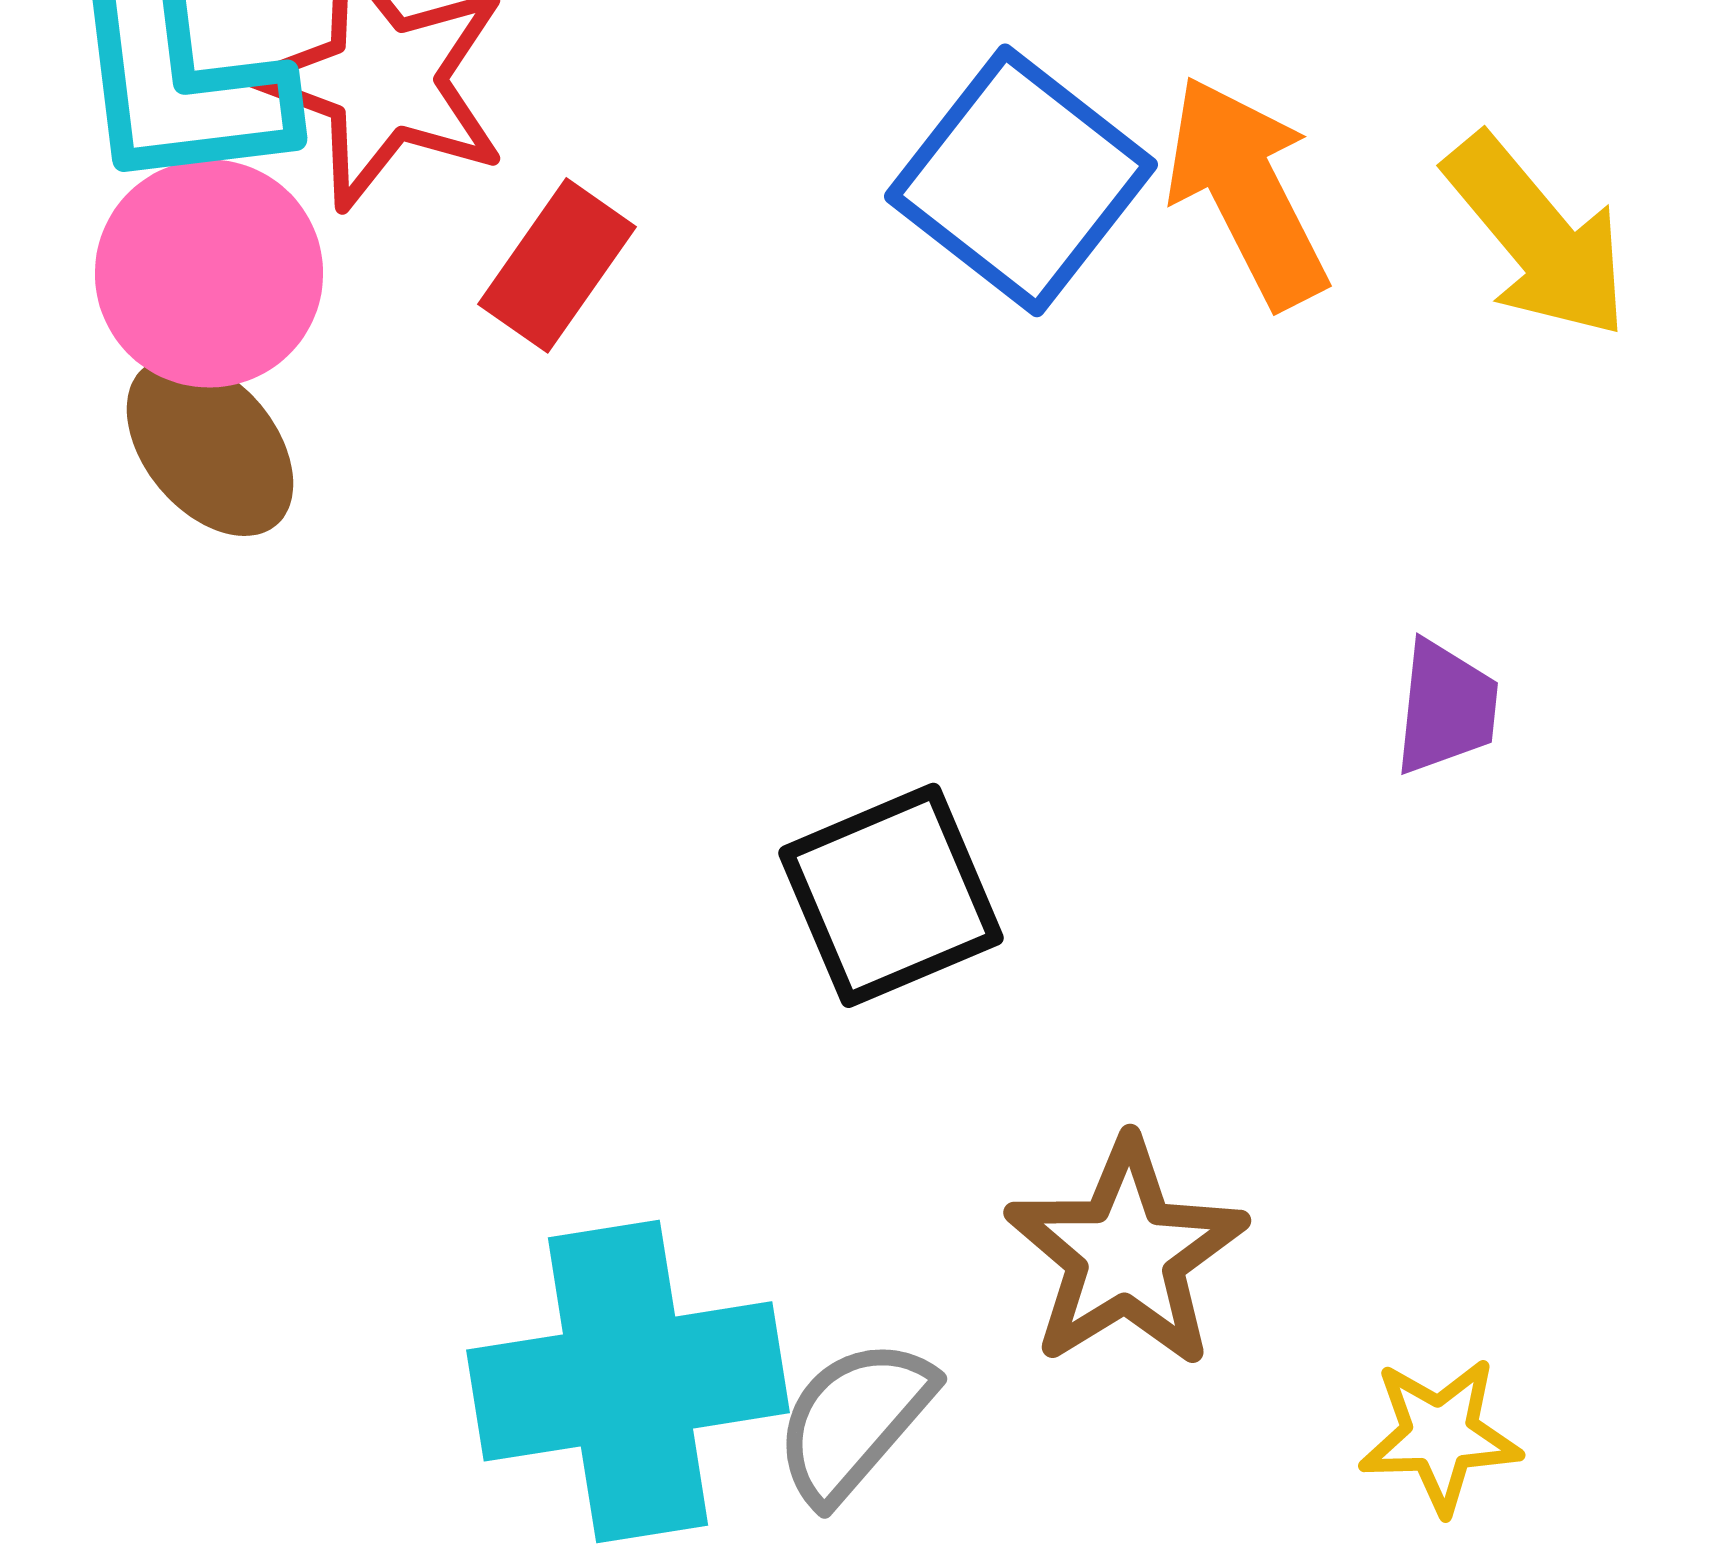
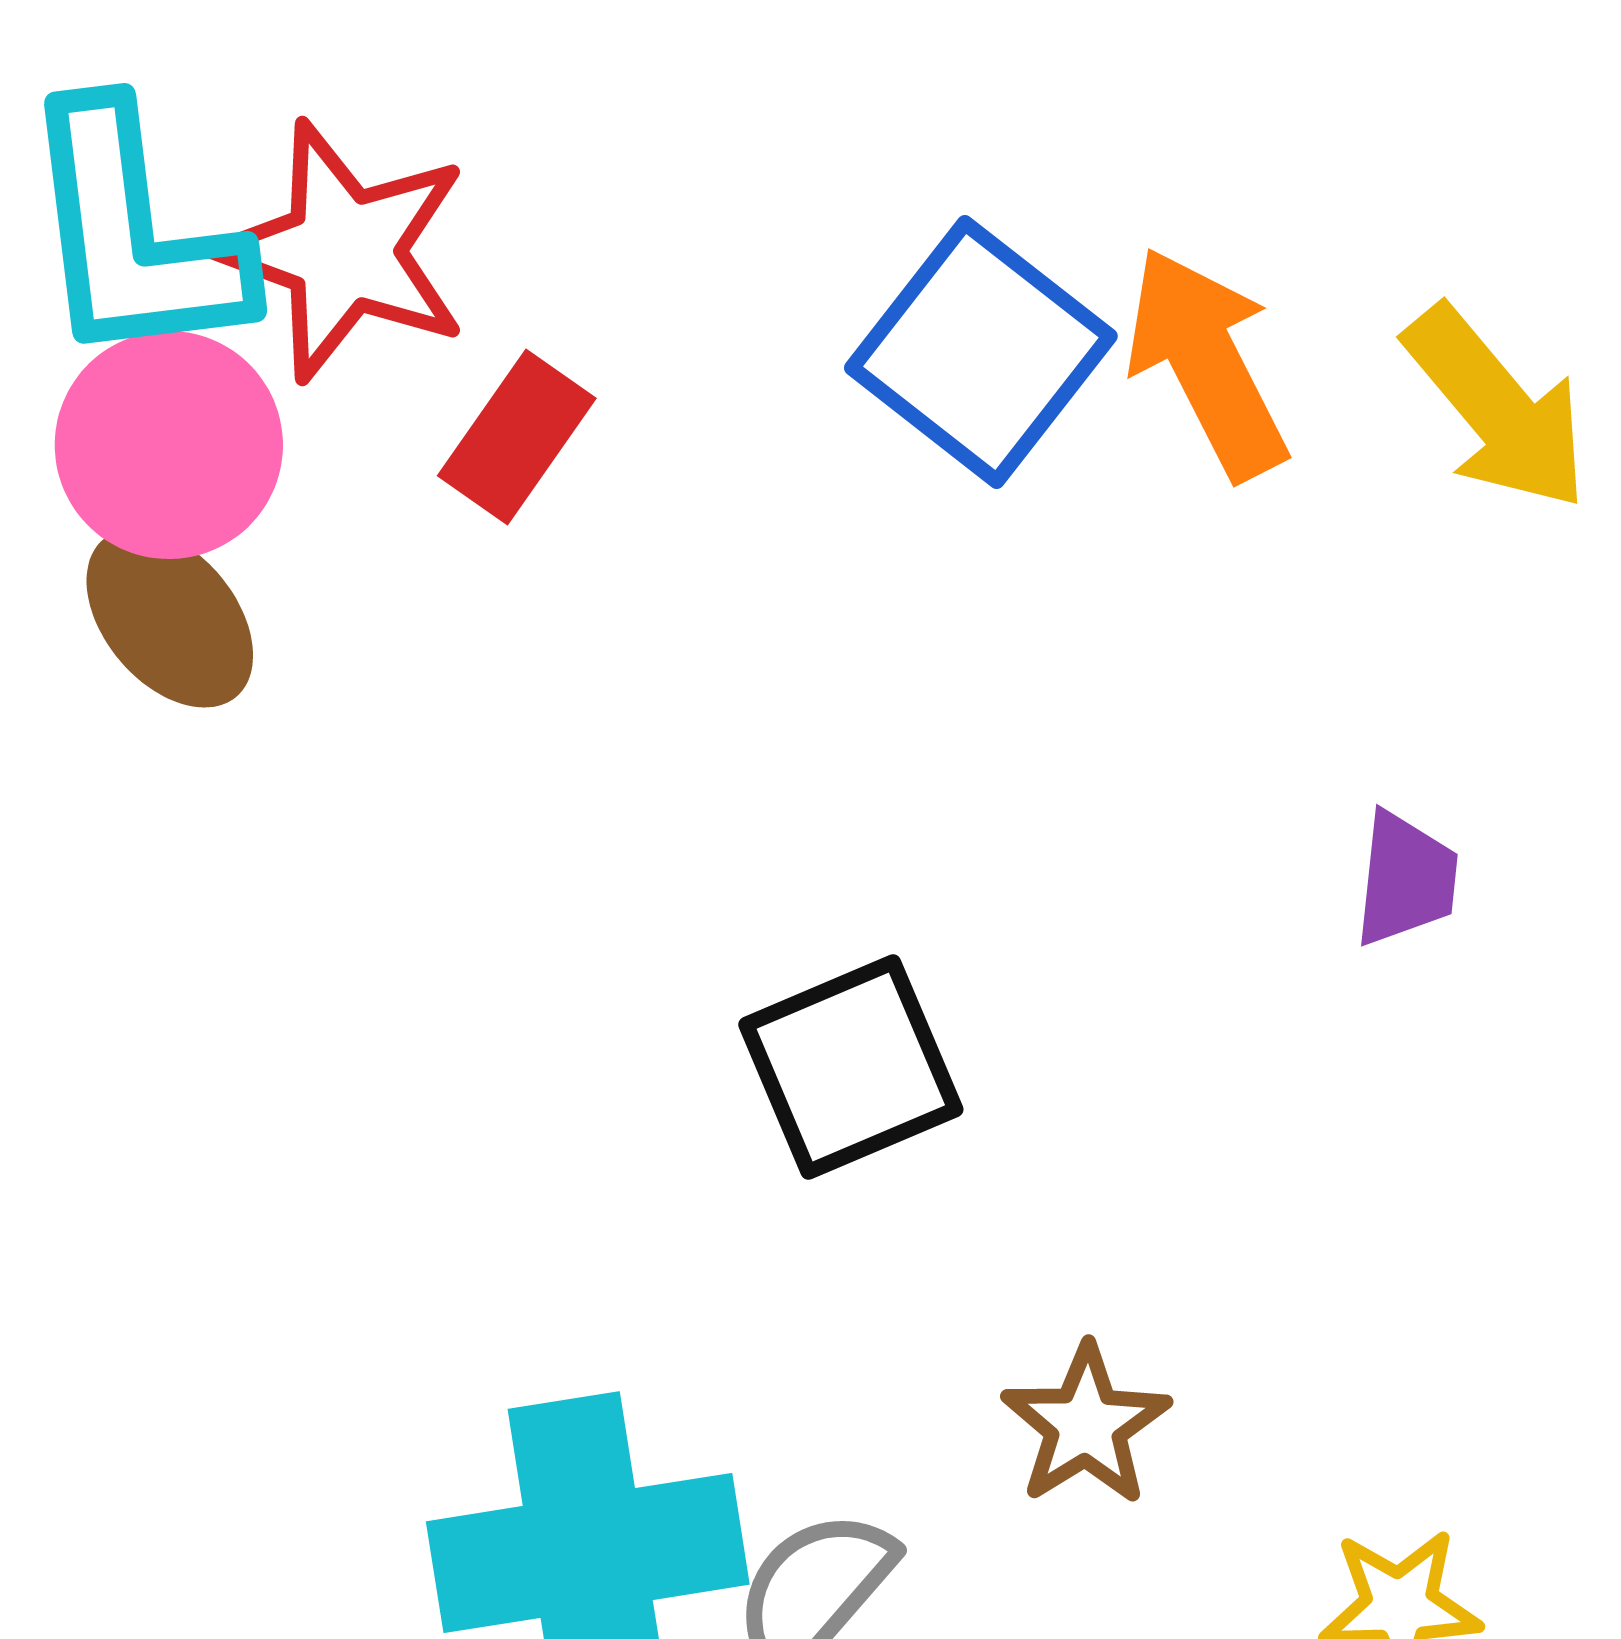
brown star: (1126, 1253) -> (1086, 1425), size x0.7

